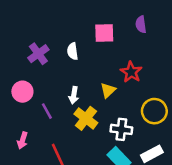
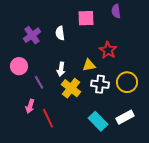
yellow triangle: (108, 90) -> (89, 65), turned 32
white cross: (121, 129) -> (100, 84), moved
pink arrow: (22, 140) -> (30, 106), moved

